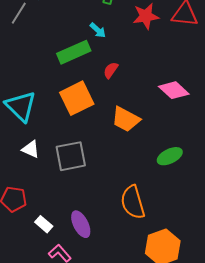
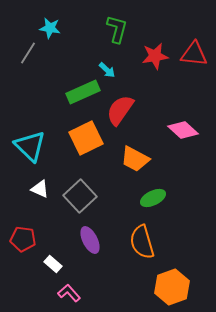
red semicircle: (111, 70) -> (120, 110), size x1.8
gray square: (71, 156) -> (80, 196), turned -32
green ellipse: (170, 156) -> (153, 198), moved
purple ellipse: (81, 224) -> (90, 240), moved

